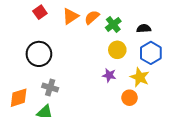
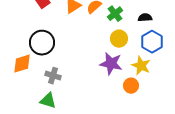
purple star: (109, 75) -> (111, 64), size x1.6
orange diamond: (19, 98) -> (22, 64), moved

